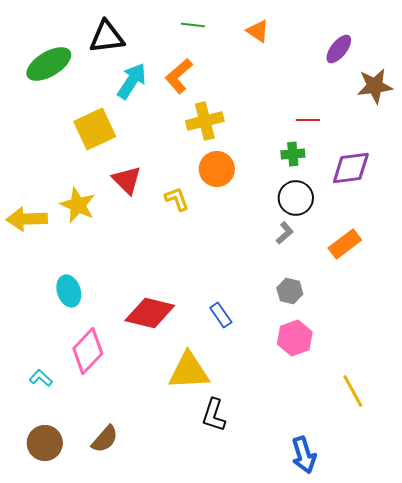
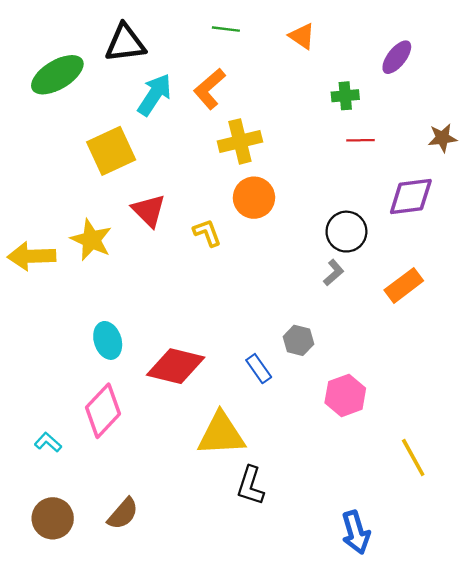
brown star: (375, 86) -> (442, 138), moved, size x0.7
green cross: (293, 154) -> (345, 96), moved
cyan ellipse: (69, 291) -> (108, 340), moved
gray hexagon: (290, 291) -> (298, 340), moved

